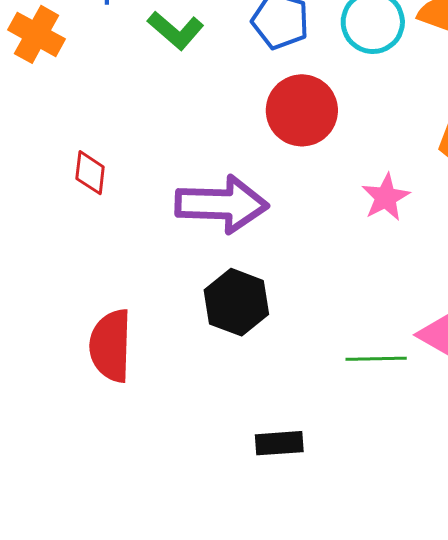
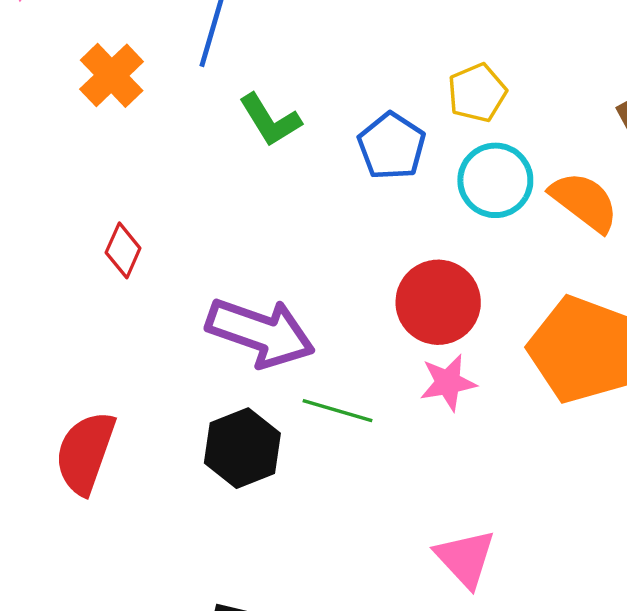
red circle: (302, 110) -> (438, 302), moved
green line: (376, 359) -> (337, 411), moved

